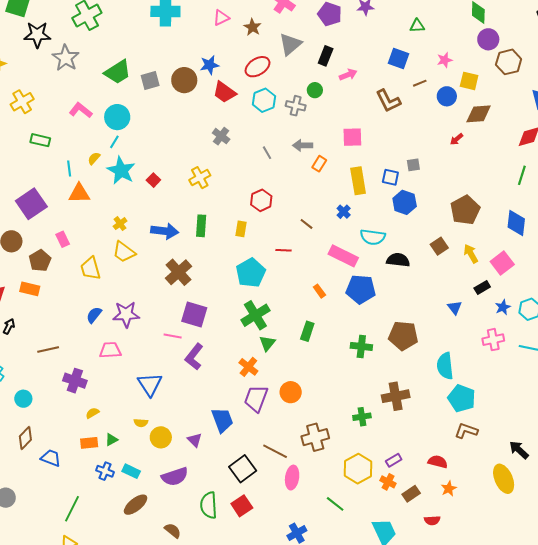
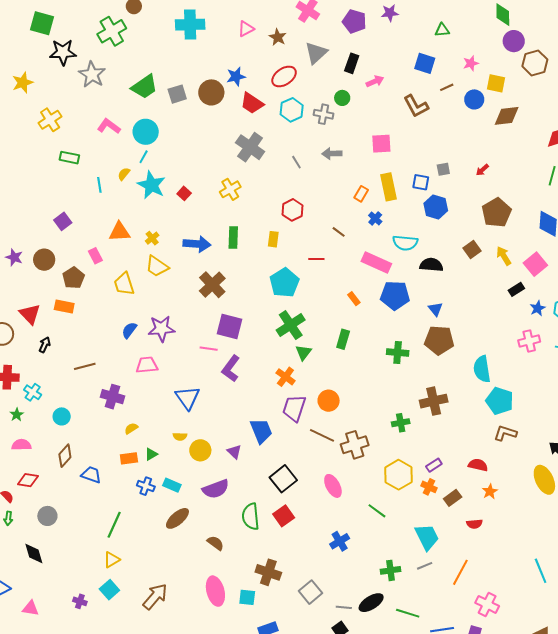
gray cross: (221, 136) -> (250, 147), size x1.6
red arrow: (457, 139) -> (482, 170), moved
orange rectangle: (319, 164) -> (361, 194), moved
orange triangle: (79, 193) -> (119, 232), moved
purple square: (31, 204) -> (63, 221), size x0.6
blue triangle: (455, 308) -> (435, 309), moved
brown line: (275, 451) -> (322, 435), moved
pink ellipse: (292, 478) -> (333, 486), turned -35

